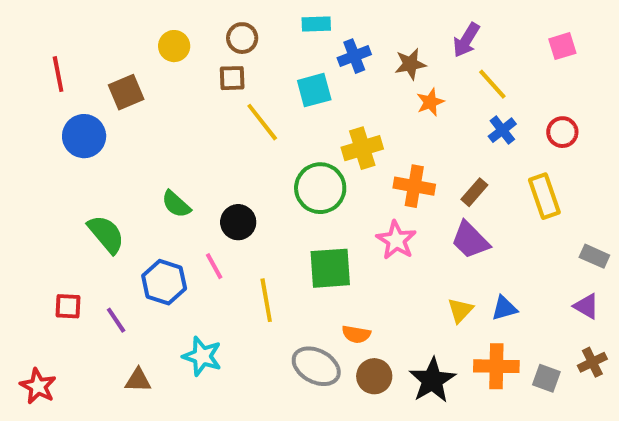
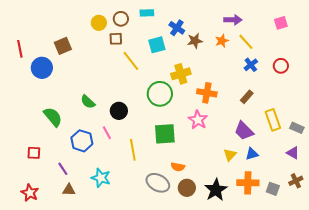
cyan rectangle: (316, 24) -> (147, 13), moved
purple arrow: (466, 40) -> (233, 20), turned -120
yellow circle: (174, 46) -> (99, 23), moved
blue cross: (354, 56) -> (177, 28), turned -35
brown star: (410, 64) -> (195, 41), moved
red line: (58, 74) -> (20, 49), moved
orange star: (430, 102) -> (222, 41), moved
brown rectangle: (474, 192) -> (247, 97), moved
yellow rectangle: (544, 196) -> (273, 120), moved
purple trapezoid: (470, 240) -> (244, 131), moved
purple line: (116, 320) -> (63, 169), moved
red star: (38, 386) -> (30, 193), moved

